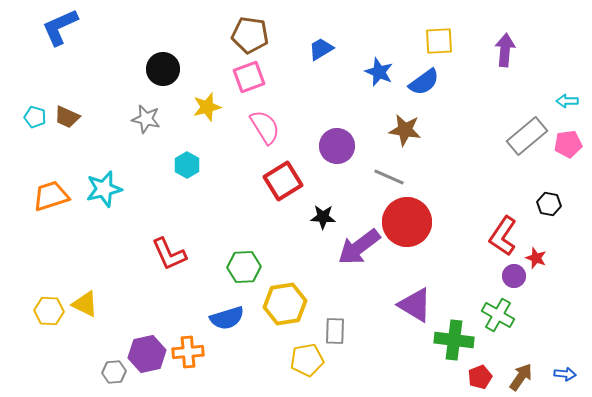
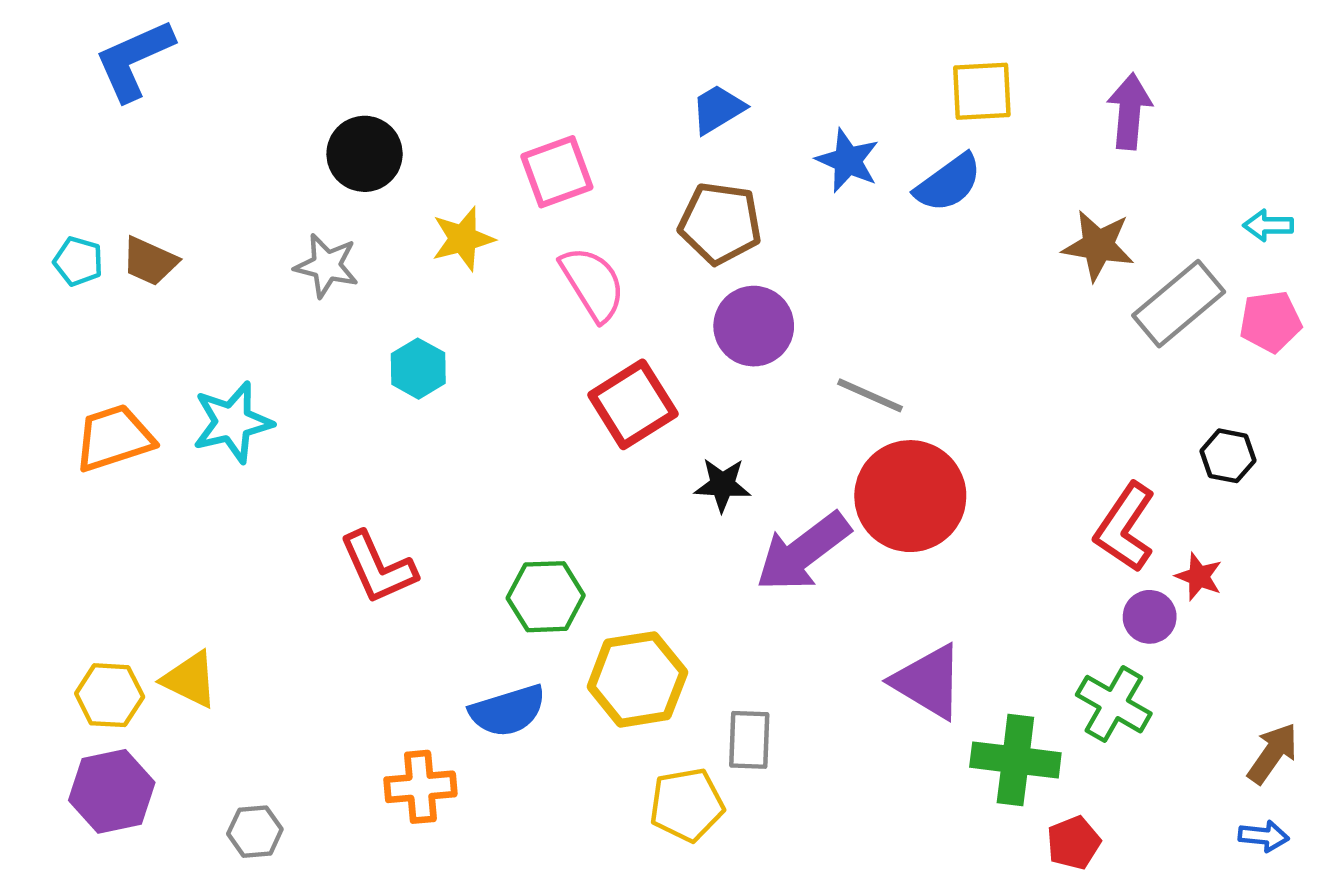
brown pentagon: (250, 35) -> (720, 223), moved
brown star: (405, 130) -> (1098, 246), moved
purple hexagon: (147, 354) -> (112, 791), moved
brown arrow: (521, 377) -> (1273, 753), moved

